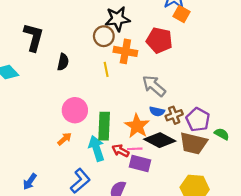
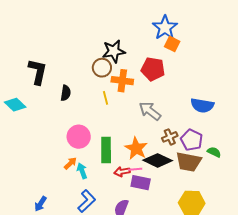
blue semicircle: (157, 111) -> (202, 105), moved, size x1.6
cyan arrow: (96, 148) -> (82, 171), moved, size x0.7
red arrow: (120, 151) -> (122, 172), turned -35

